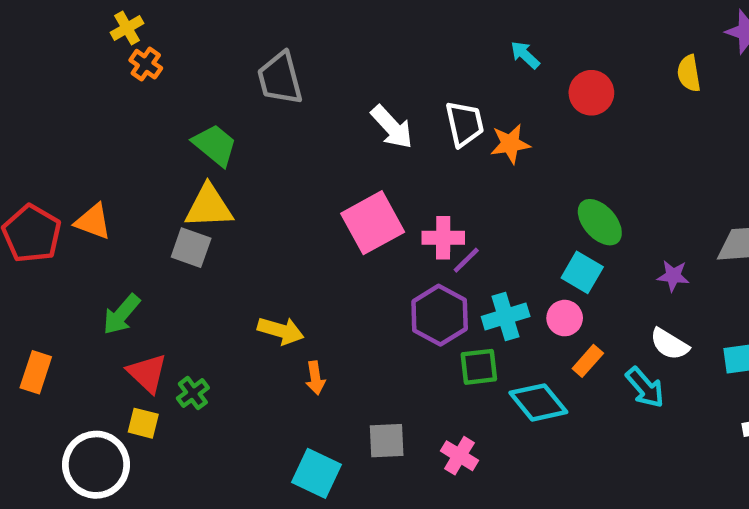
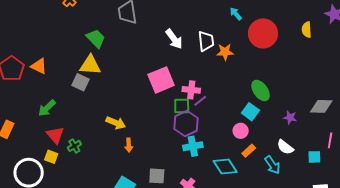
red circle: (591, 93) -> (263, 33), size x1.5
cyan cross: (506, 317) -> (193, 146), moved
green square: (479, 367) -> (182, 106), moved

